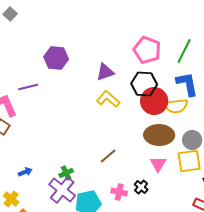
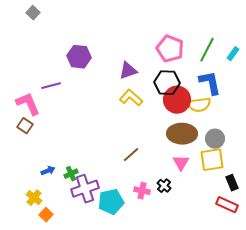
green cross: (66, 173) -> (71, 174), moved
purple cross: (62, 190) -> (85, 189), turned 32

